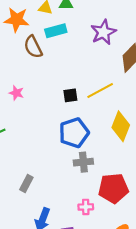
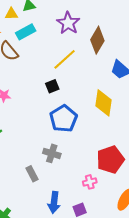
yellow line: (100, 91) -> (65, 59), moved
gray cross: (83, 162) -> (52, 153), moved, turned 36
gray rectangle: (26, 183) -> (32, 174), turned -42

